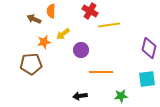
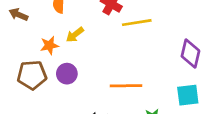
brown arrow: (34, 19) -> (18, 15), moved
purple circle: (81, 50) -> (67, 74), moved

